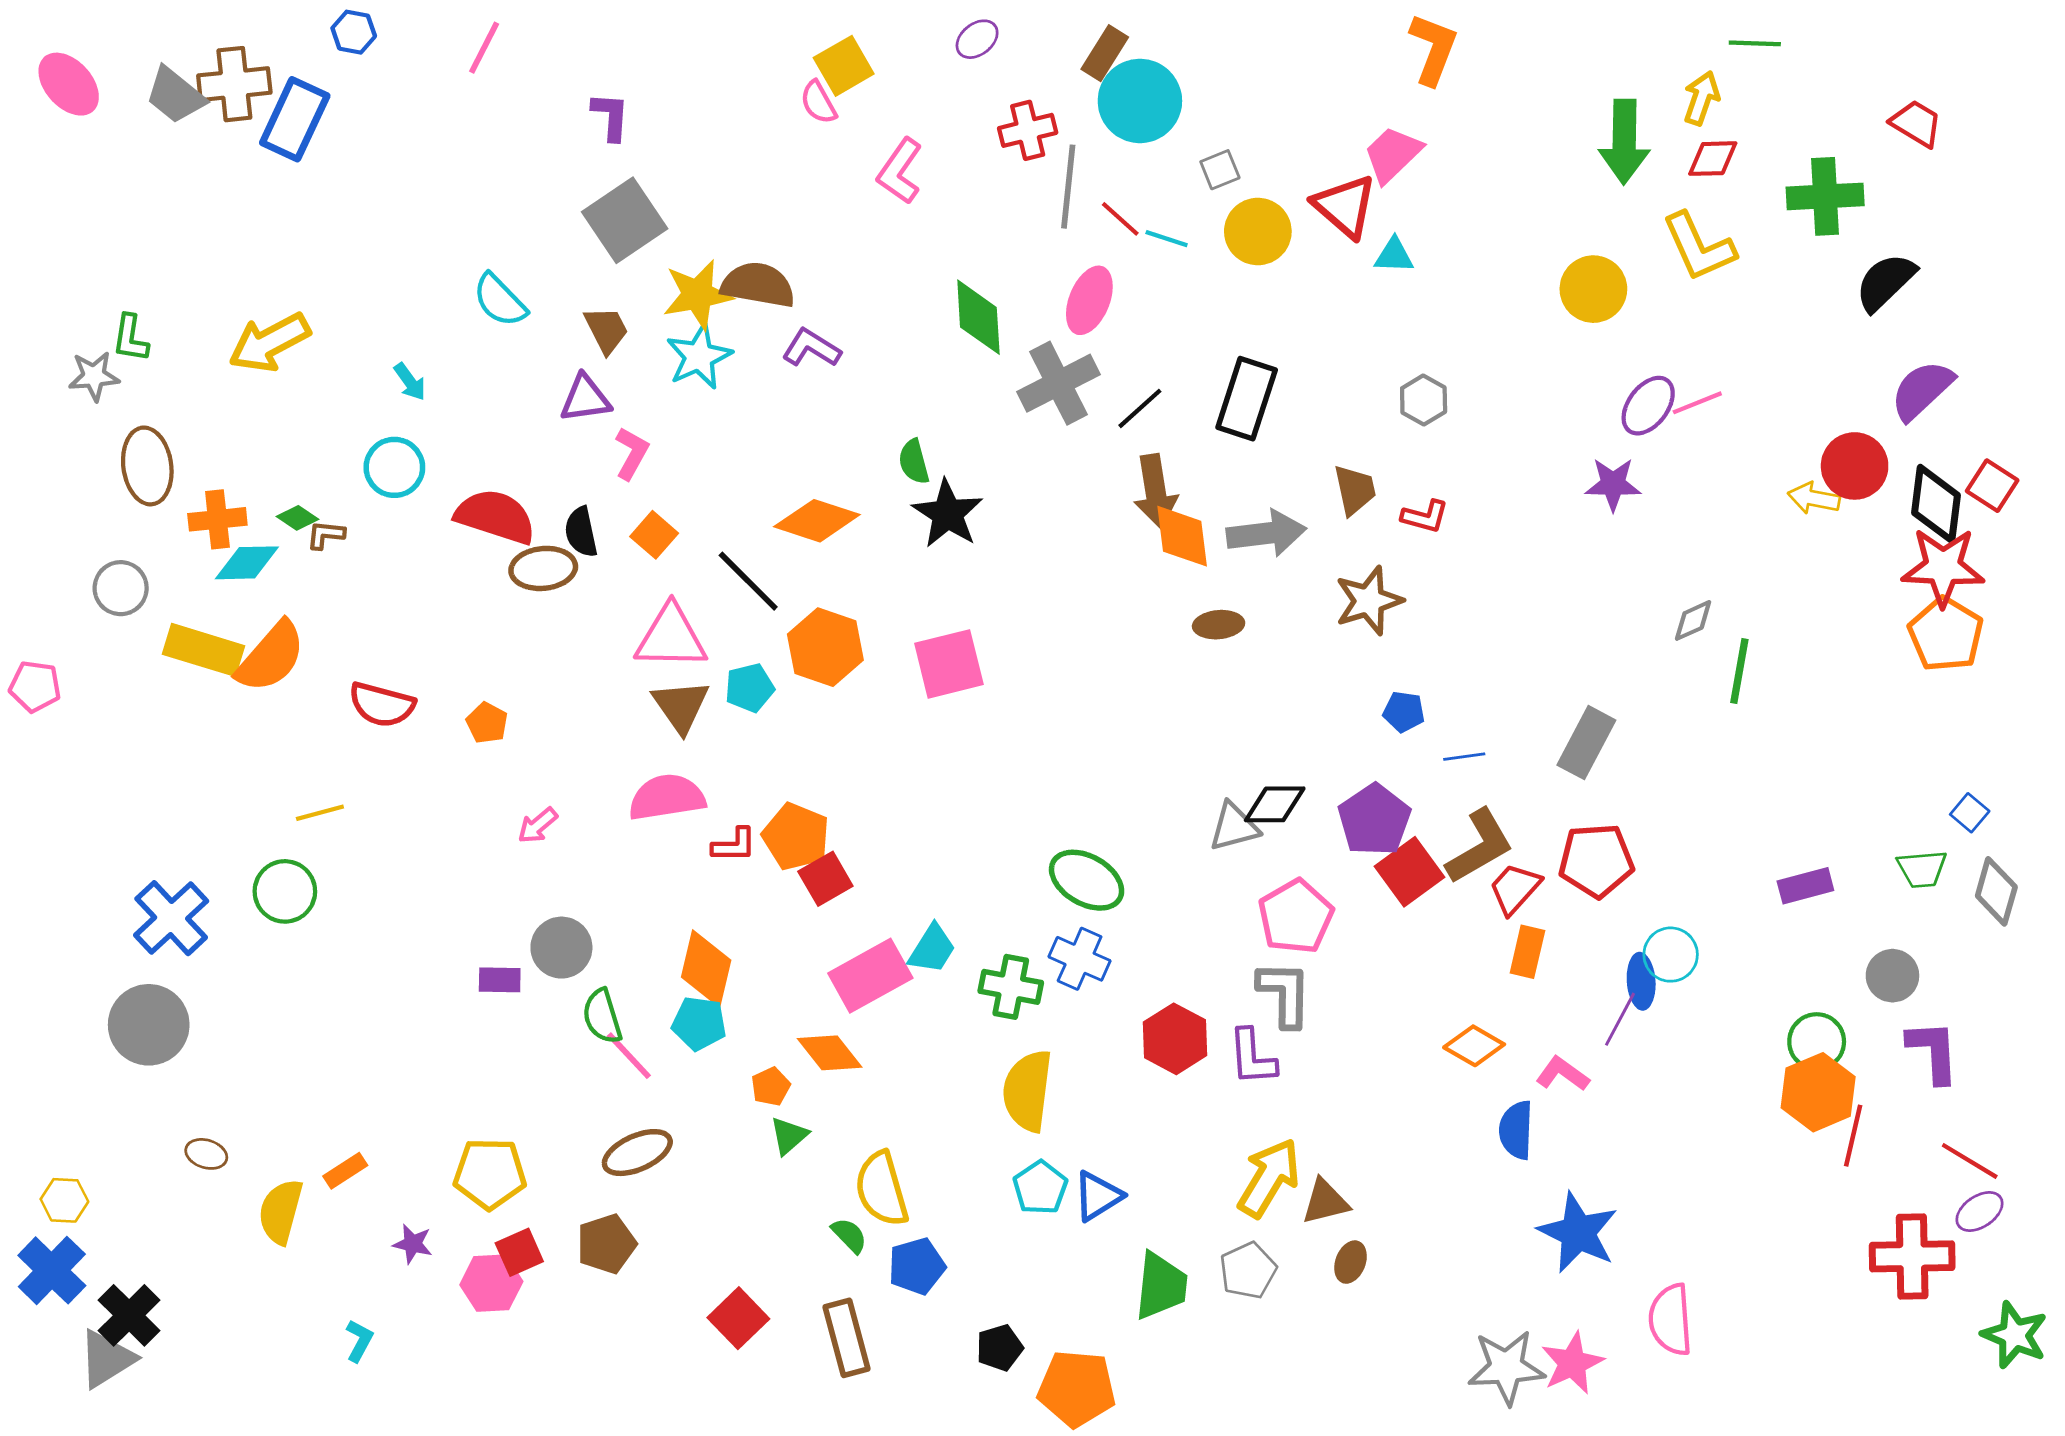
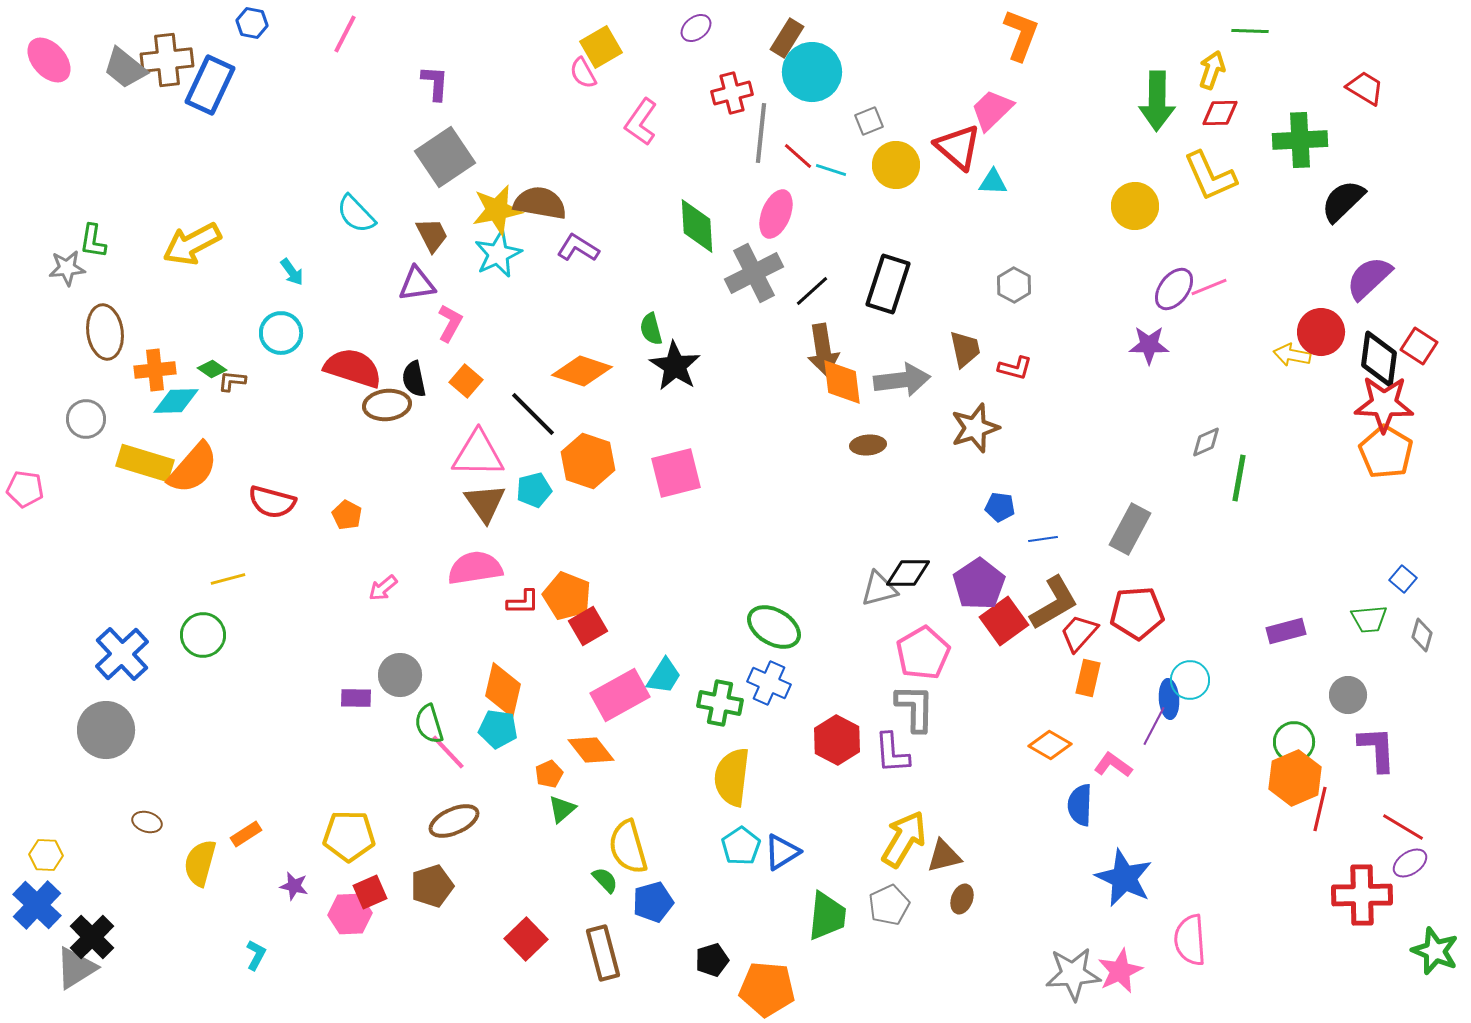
gray diamond: (1996, 891) -> (1422, 635), size x0.7

